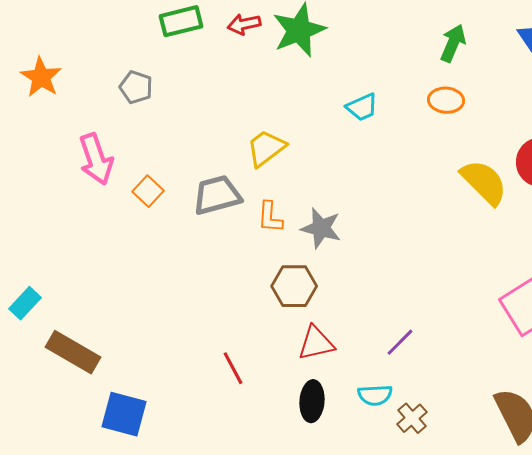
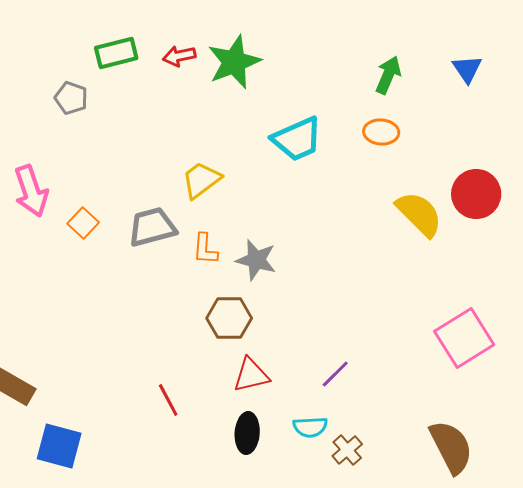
gray pentagon: (136, 87) -> (71, 98), moved
cyan trapezoid: (362, 107) -> (297, 139), size x1.6

